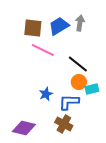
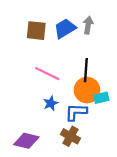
pink line: (43, 50) -> (47, 74), moved
black line: (78, 64) -> (86, 70), turned 55
orange circle: (79, 82) -> (87, 90), size x1.5

